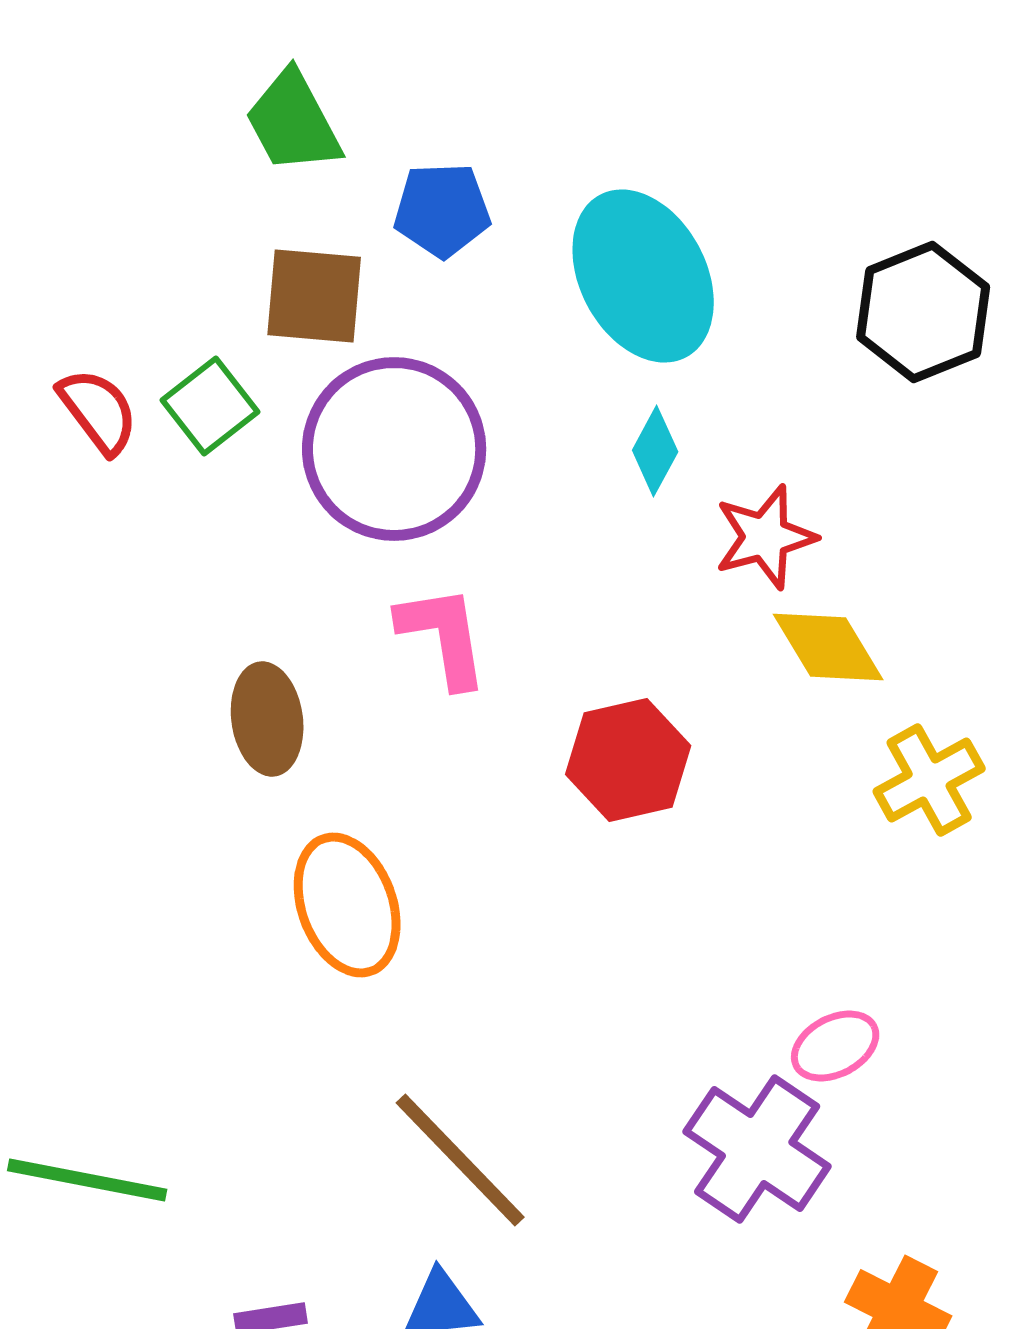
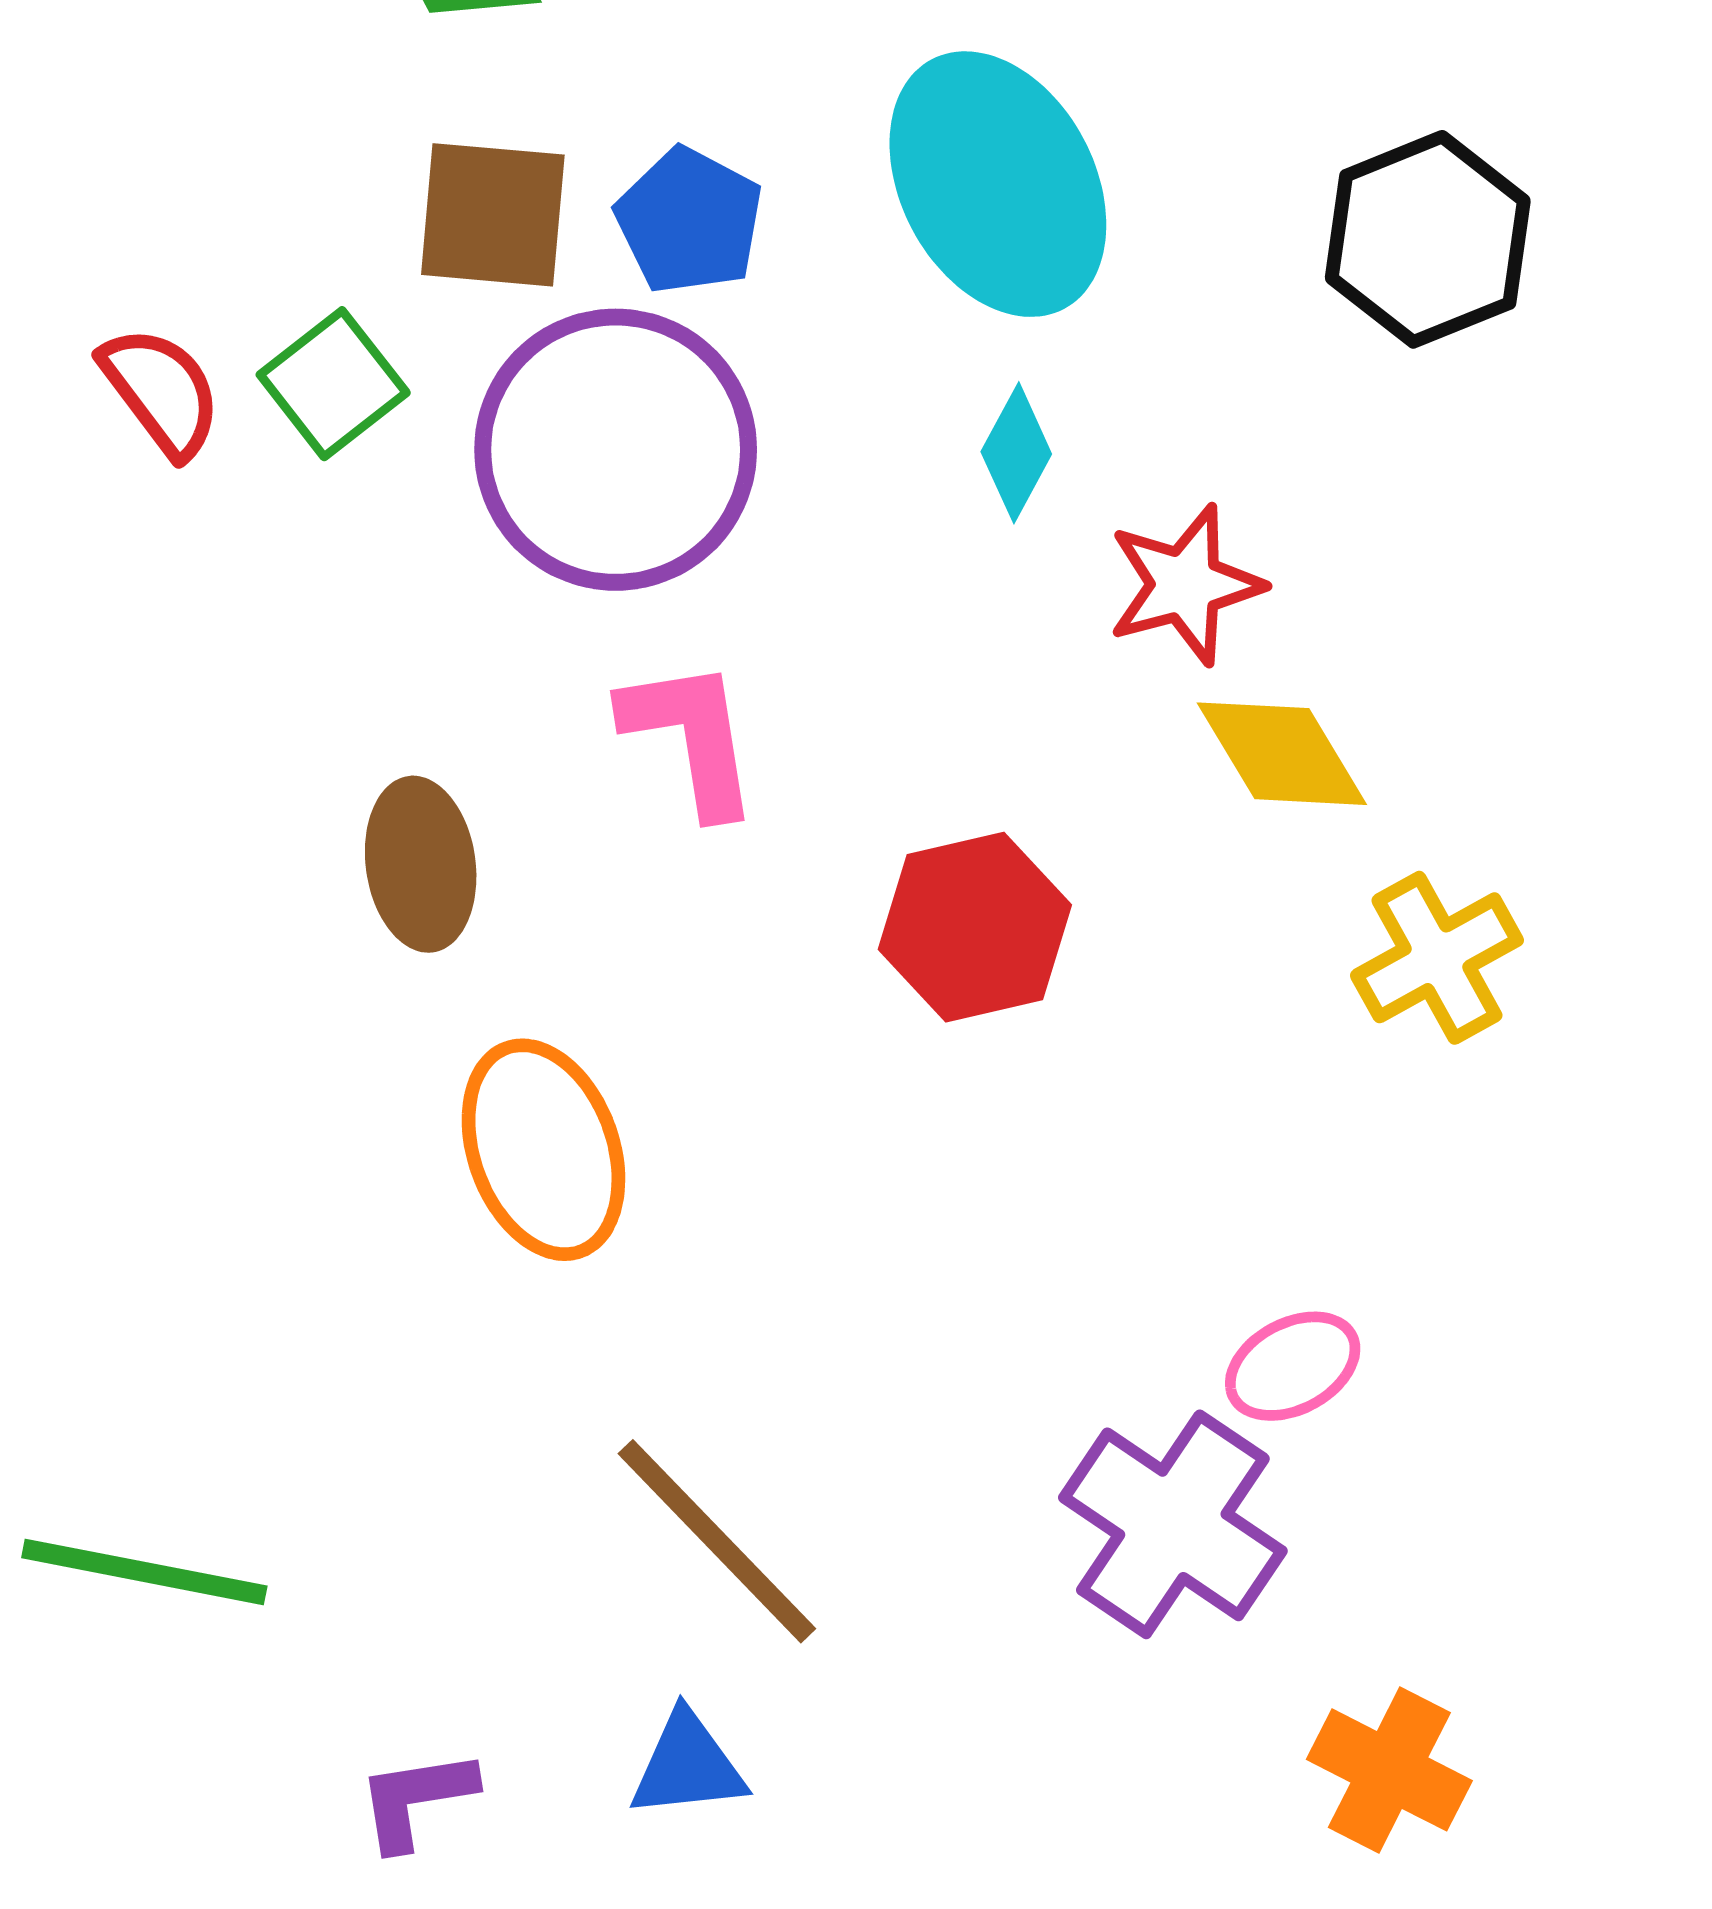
blue pentagon: (442, 210) -> (689, 221), moved, turned 30

